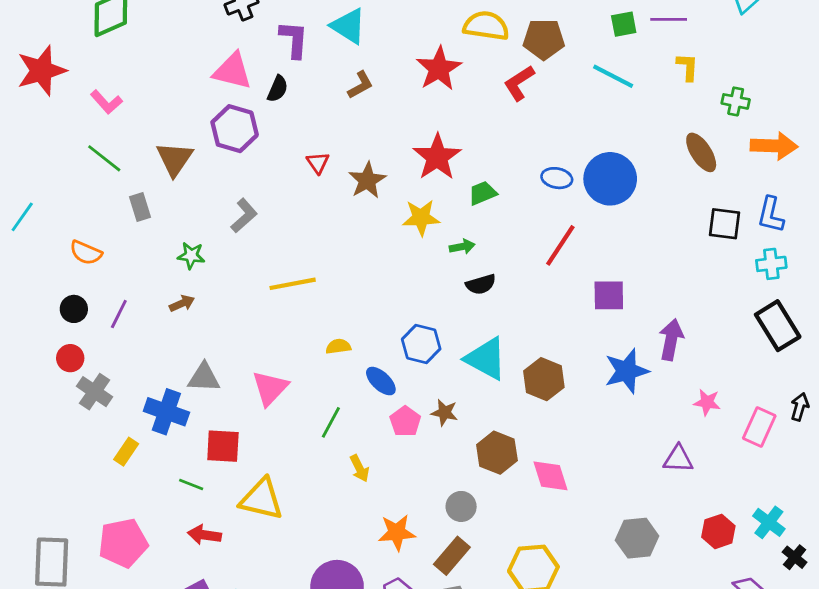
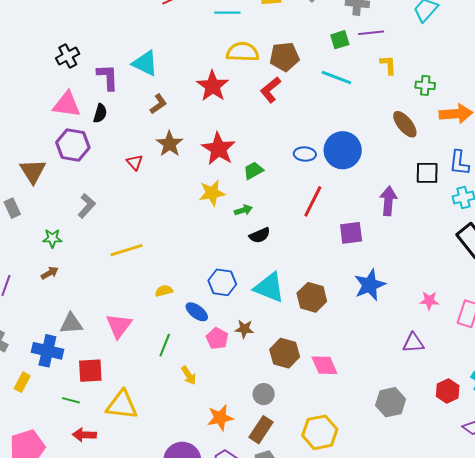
brown star: (367, 180) -> (169, 144), moved
purple arrow: (671, 340) -> (388, 201), moved

